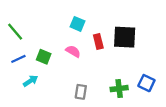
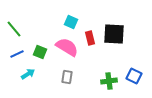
pink semicircle: (73, 51) -> (67, 47), size x1.6
gray rectangle: (81, 92) -> (67, 77), moved

